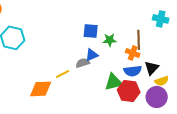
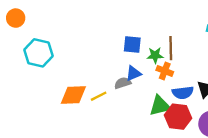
brown line: (139, 40) -> (171, 48), moved
orange cross: (133, 53) -> (165, 71), moved
orange diamond: (41, 89) -> (73, 95), moved

